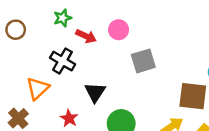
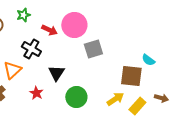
green star: (63, 18) -> (23, 15), moved
pink circle: (119, 30) -> (74, 25), size x1.6

